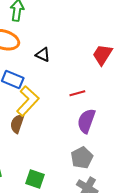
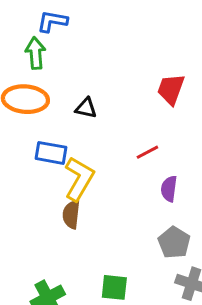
purple semicircle: (86, 121) -> (169, 189), size x0.7

